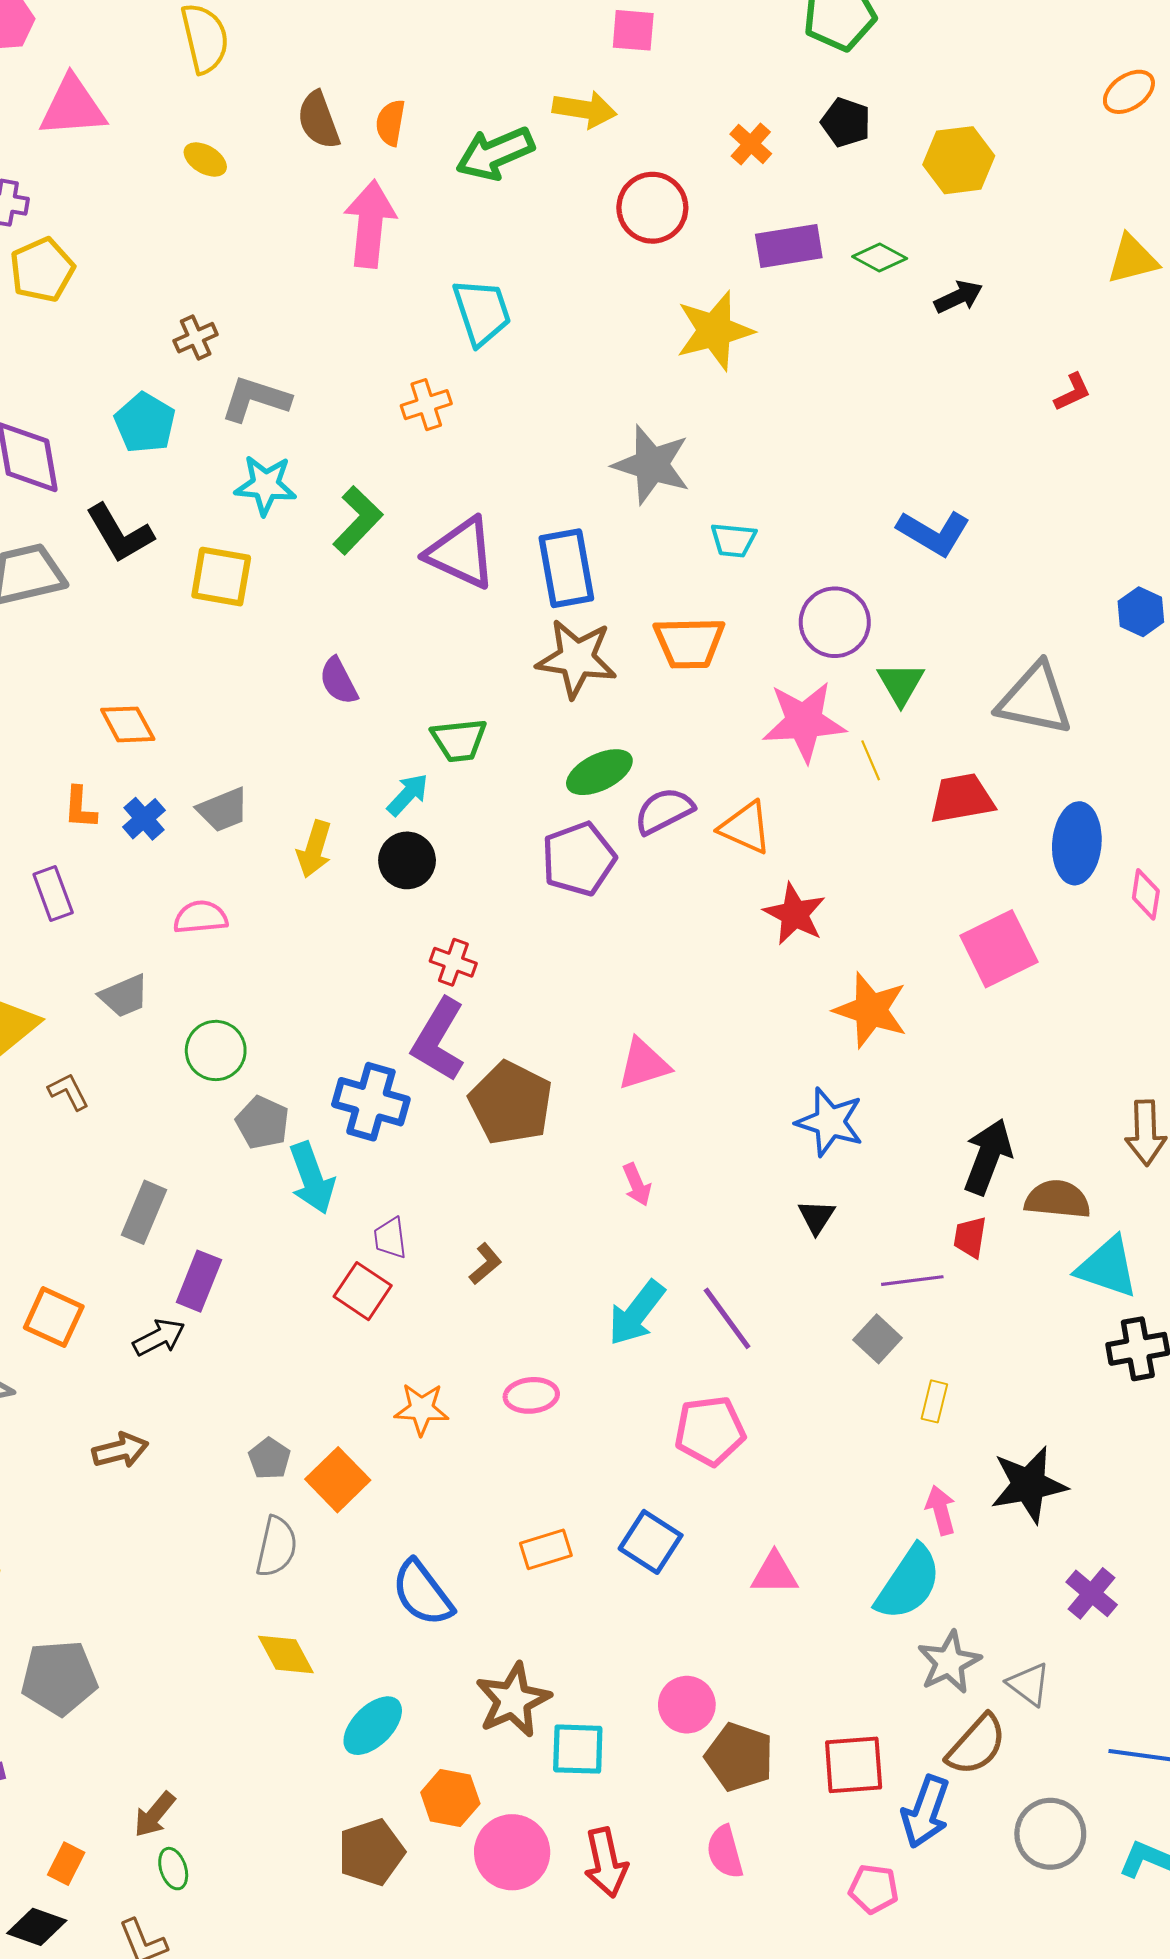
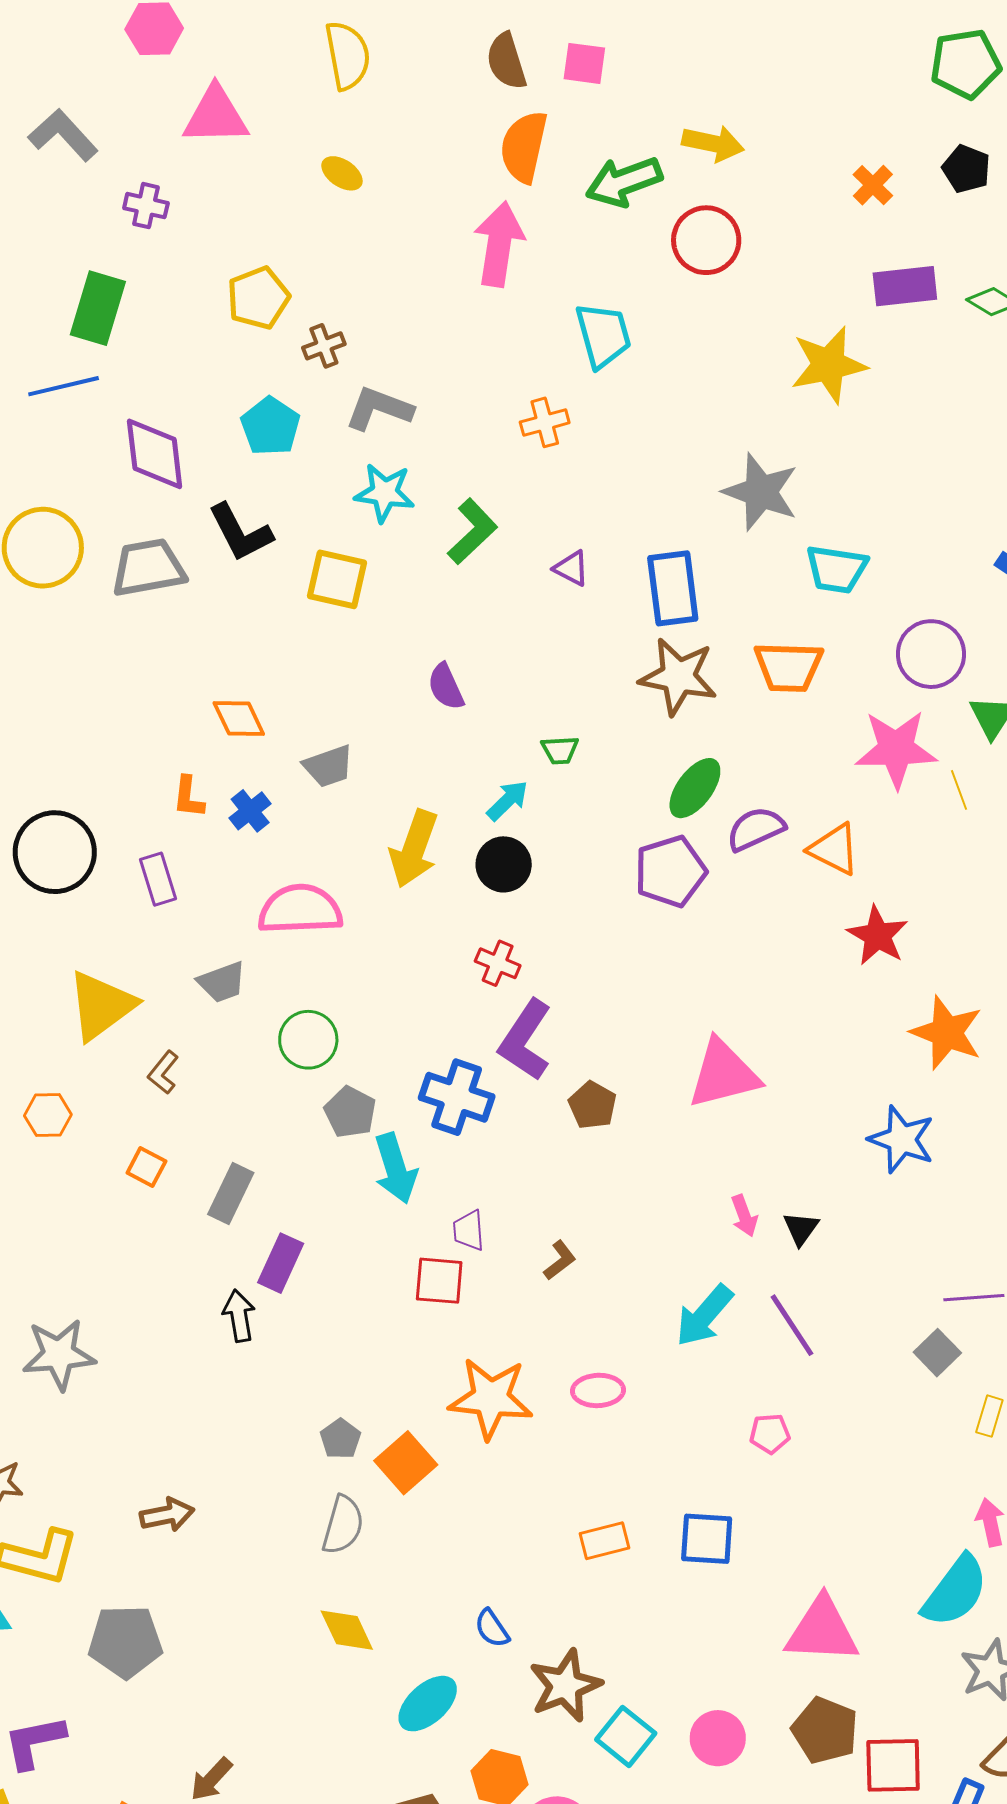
pink square: (633, 30) -> (584, 63), moved
brown semicircle: (319, 120) -> (506, 61), moved
orange semicircle: (391, 123) -> (524, 147), size x1.6
red circle: (652, 208) -> (706, 240), moved
yellow pentagon: (42, 270) -> (258, 298), moved
cyan trapezoid: (733, 540) -> (836, 569), size x1.4
purple triangle: (461, 553) -> (571, 568), size x0.5
green trapezoid: (459, 740) -> (560, 750), size x0.7
green ellipse: (599, 772) -> (695, 788), turned -30
gray trapezoid: (223, 810) -> (328, 766), moved
yellow arrow: (314, 849) -> (414, 849), size x1.4
pink semicircle: (201, 917) -> (300, 909), size x1.6
red cross: (453, 962) -> (498, 963), moved
pink triangle: (644, 1064) -> (723, 1074), size x1.4
brown L-shape: (69, 1092) -> (163, 1072), turned -117
brown pentagon: (511, 1103) -> (592, 1105), size x0.6
pink arrow: (637, 1185) -> (744, 1216), moved
black triangle: (816, 1217) -> (801, 1228), moved
red square: (363, 1291) -> (439, 1281), turned -32
orange square: (54, 1317) -> (146, 1167), moved, size x0.7
black arrow: (159, 1337) -> (239, 1316), turned -75
orange star: (422, 1409) -> (491, 1398), size x1.6
pink pentagon: (710, 1431) -> (770, 1434), size x0.6
brown arrow: (120, 1450) -> (167, 1515), moved
blue square: (651, 1542) -> (707, 1539), turned -32
pink triangle: (775, 1573) -> (822, 1630), moved, size x1.6
blue semicircle: (422, 1593) -> (492, 1628), moved, size x0.6
pink circle: (687, 1705) -> (718, 1738), moved
cyan square: (578, 1749) -> (626, 1736), turned 34
brown pentagon: (739, 1757) -> (825, 1730), moved

